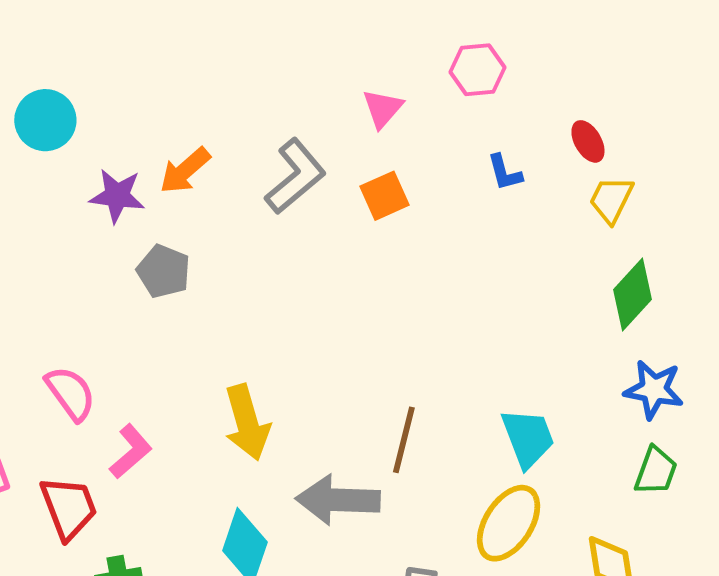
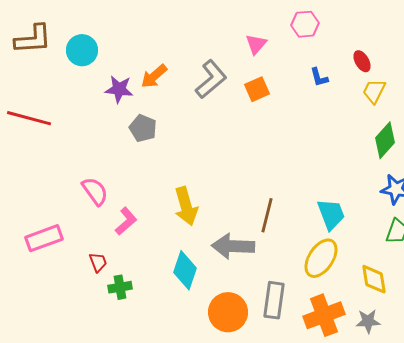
red trapezoid: (69, 508) -> (98, 262), moved, size x0.6

